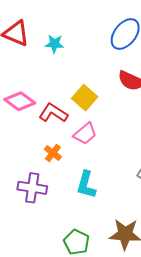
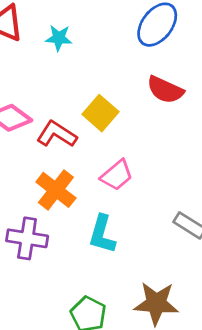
pink trapezoid: (85, 134) -> (117, 175), moved
orange cross: (53, 153) -> (56, 190), size x1.6

